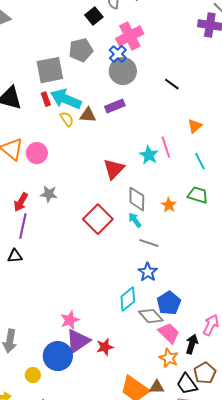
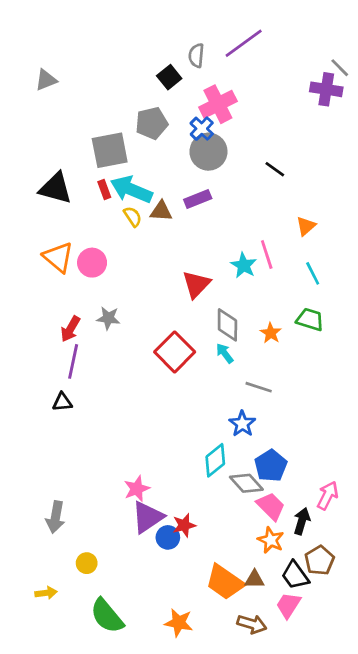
gray line: (149, 243) -> (259, 387), moved
blue circle: (58, 356) -> (168, 537), moved, size x0.6

